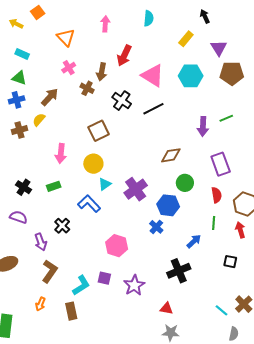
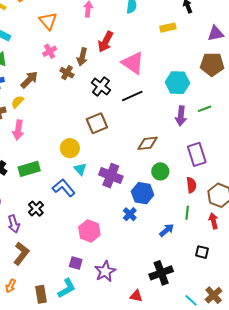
yellow rectangle: (186, 39) -> (168, 28), turned 35
purple triangle: (219, 48) -> (216, 33), moved, turned 48
cyan hexagon: (191, 76) -> (177, 83), moved
brown square: (99, 131) -> (97, 123), moved
pink arrow: (61, 153) -> (18, 130), moved
cyan triangle: (105, 184) -> (80, 169), turned -40
green rectangle: (54, 186) -> (29, 169), size x1.5
purple cross: (136, 189) -> (111, 176), turned -35
black cross: (179, 271) -> (161, 273), moved
cyan L-shape: (81, 285) -> (67, 288), moved

